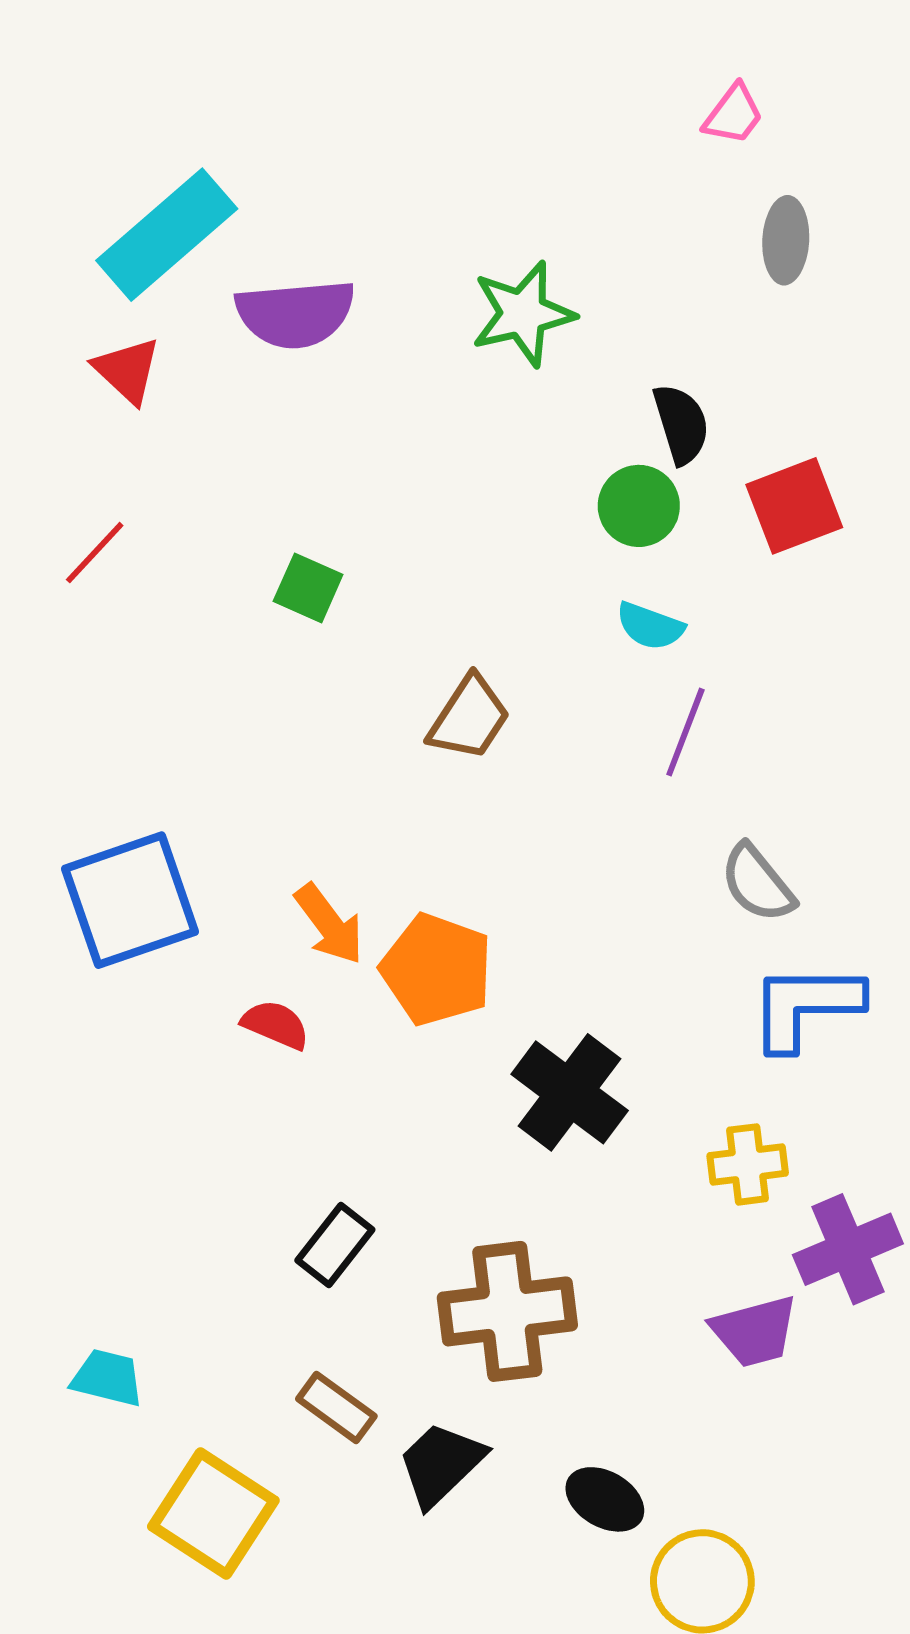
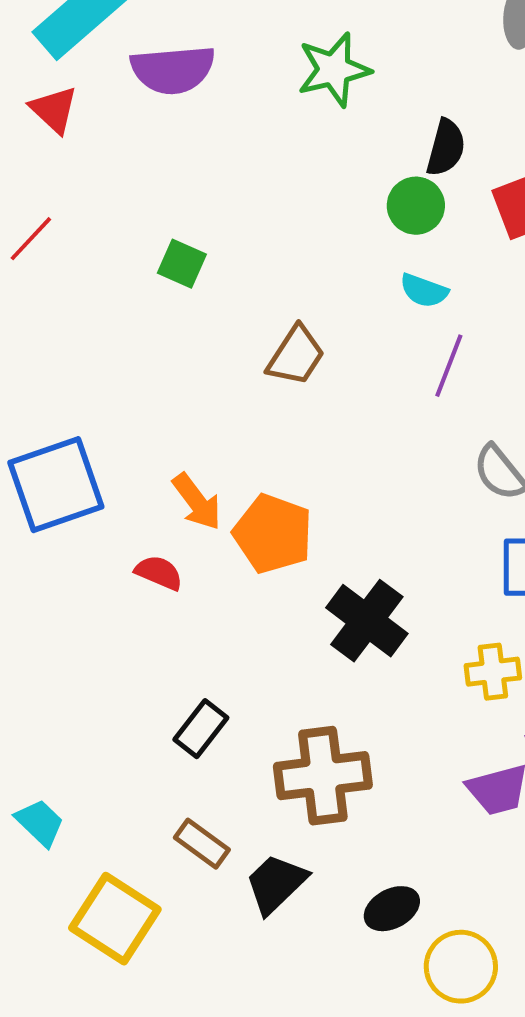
black semicircle: (681, 424) -> (446, 148), turned 32
cyan trapezoid: (107, 1378) -> (40, 823), turned 30
black ellipse: (605, 1499) -> (392, 909), turned -58

